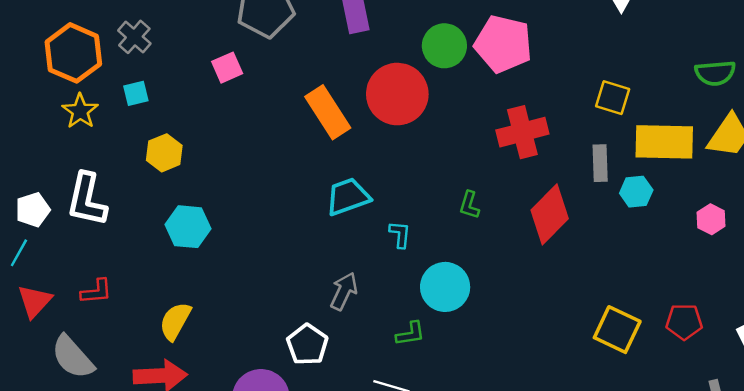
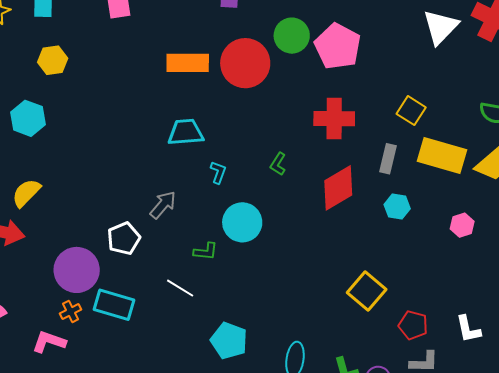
orange rectangle: (328, 112) -> (188, 63), turned -72
cyan hexagon: (636, 192) -> (397, 207), moved
cyan hexagon: (188, 227) -> (28, 118), moved
red pentagon: (684, 322) -> (413, 325), moved

